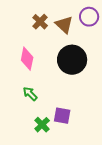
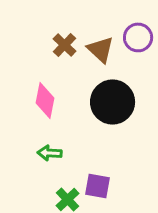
green arrow: (30, 94) -> (50, 153), turned -42

